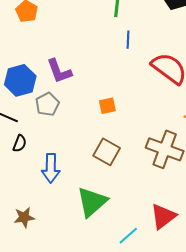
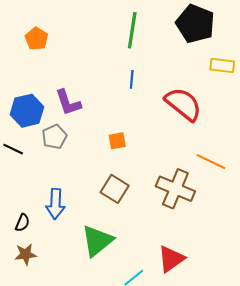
blue line: (128, 40) -> (132, 79), moved
black semicircle: (20, 143) -> (22, 223), moved

